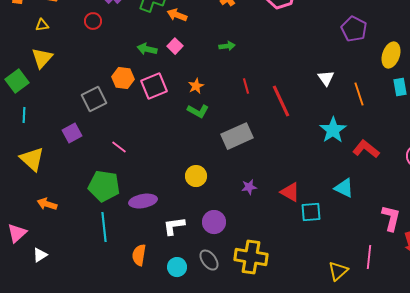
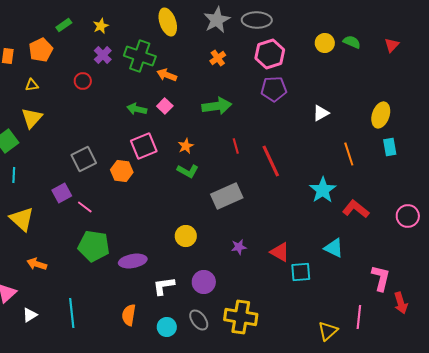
purple pentagon: (354, 29) -> (274, 89), moved, turned -30
green arrow: (227, 46) -> (217, 106), size x1.8
orange hexagon: (123, 78) -> (122, 171), moved
white triangle: (326, 78) -> (321, 113), moved, turned 36
pink line: (119, 147) -> (85, 207), moved
cyan line: (104, 227) -> (72, 313), moved

